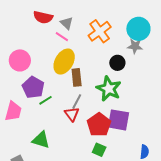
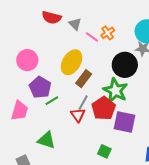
orange cross: (100, 31) -> (108, 33), size x0.6
pink line: (62, 37) -> (92, 37), moved
black circle: (117, 63) -> (125, 65), size x1.6
brown rectangle: (77, 77) -> (84, 79), turned 42
red pentagon: (99, 125) -> (104, 108), moved

